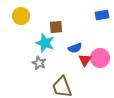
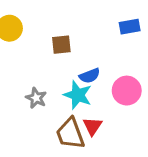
cyan star: (45, 43) -> (78, 95), moved
red triangle: (85, 60) -> (93, 126), moved

